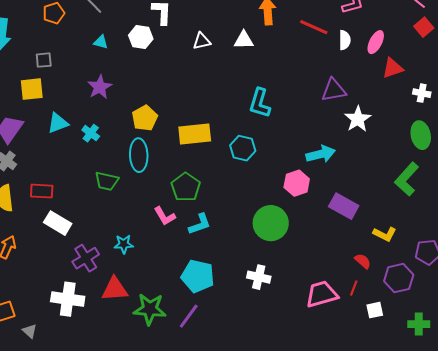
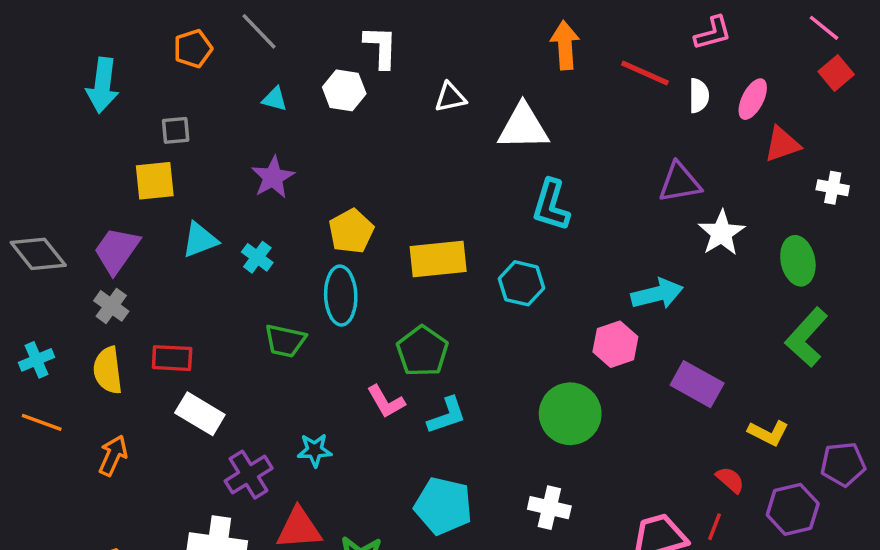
white triangle: (244, 40) -> (523, 127), moved, size x1.5
green ellipse: (421, 135) -> (798, 261), moved

